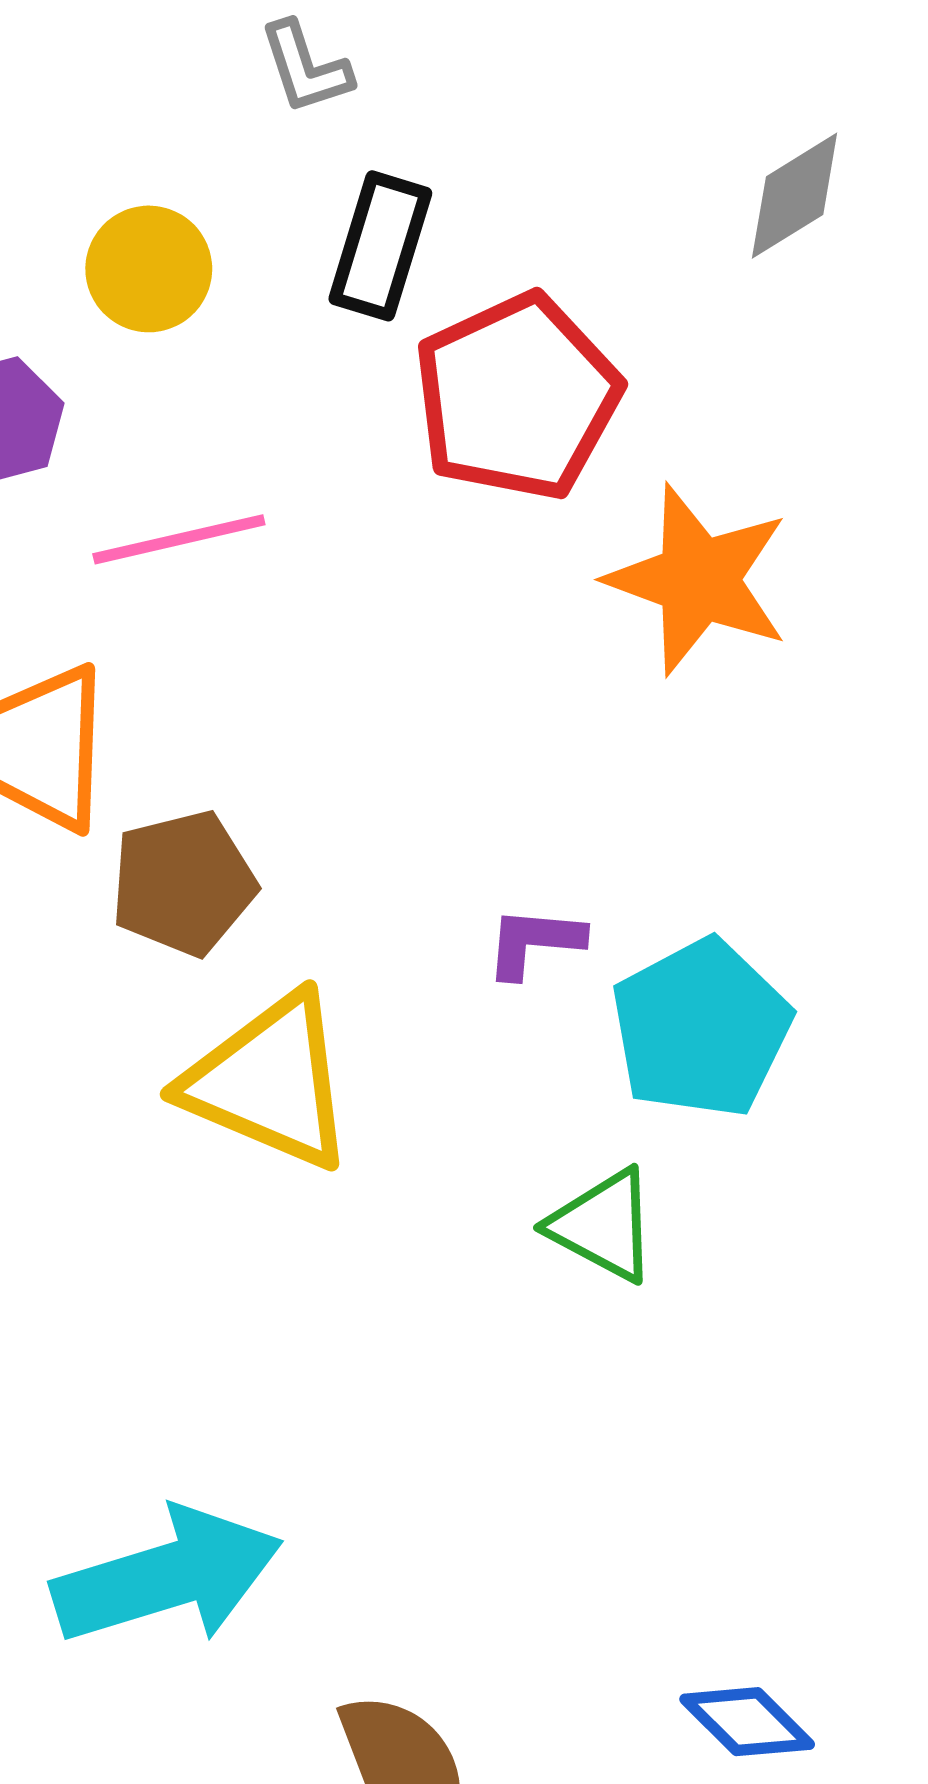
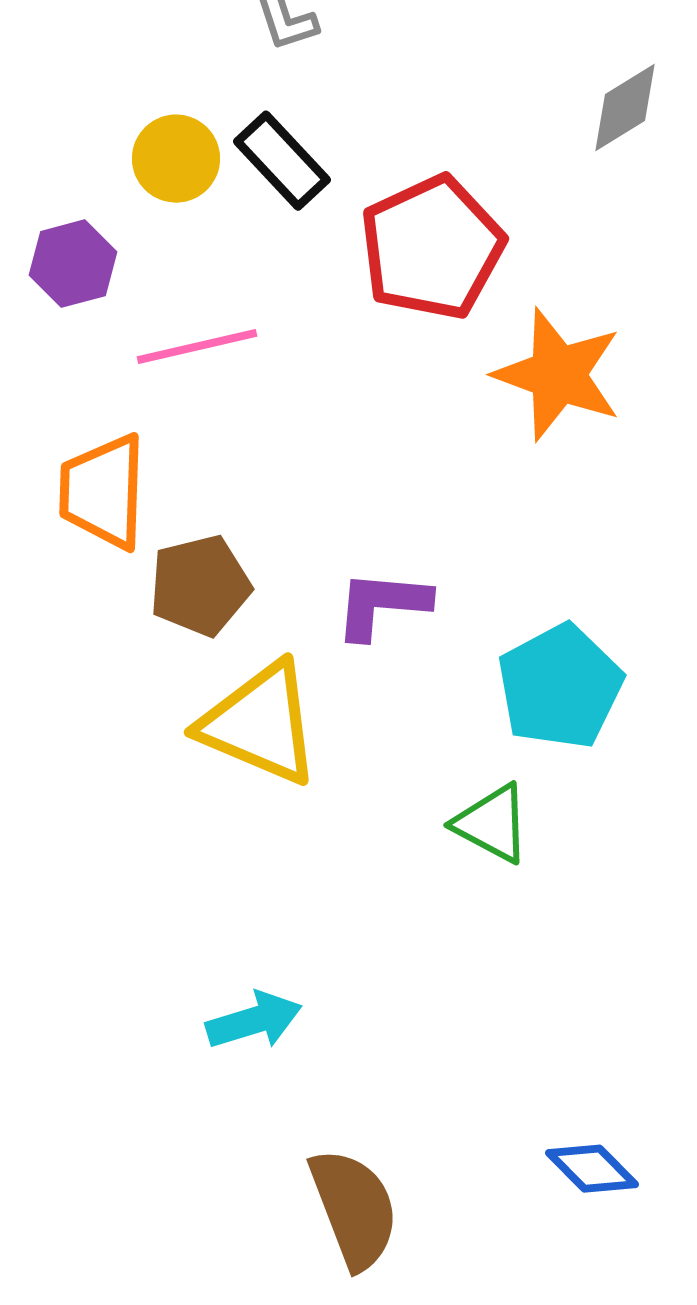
black rectangle: (380, 246) -> (282, 161), moved, turned -60
purple L-shape: (534, 942) -> (382, 605), moved, size x1.4
cyan arrow: (167, 1576) -> (254, 1021), moved, size x0.6

